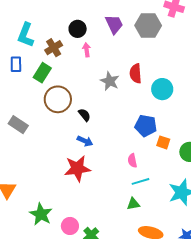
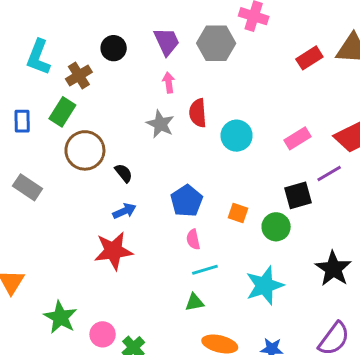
pink arrow: (87, 50) -> (169, 83), moved
blue rectangle: (16, 64) -> (22, 121), moved
blue pentagon: (146, 126) -> (187, 201), moved, turned 30
blue arrow: (85, 141) -> (124, 211), turned -49

